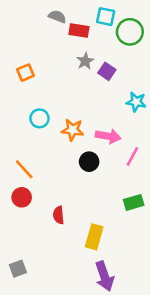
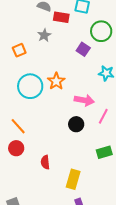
green circle: (130, 32) -> (101, 31), moved
gray star: (85, 61) -> (44, 35), moved
cyan circle: (39, 118) -> (30, 86), size x1.6
orange star: (73, 130) -> (56, 81), moved, turned 30
black circle: (89, 162) -> (76, 124), moved

